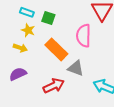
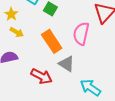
yellow star: (28, 30) -> (11, 14), moved
red arrow: (54, 86) -> (41, 76), turned 40

